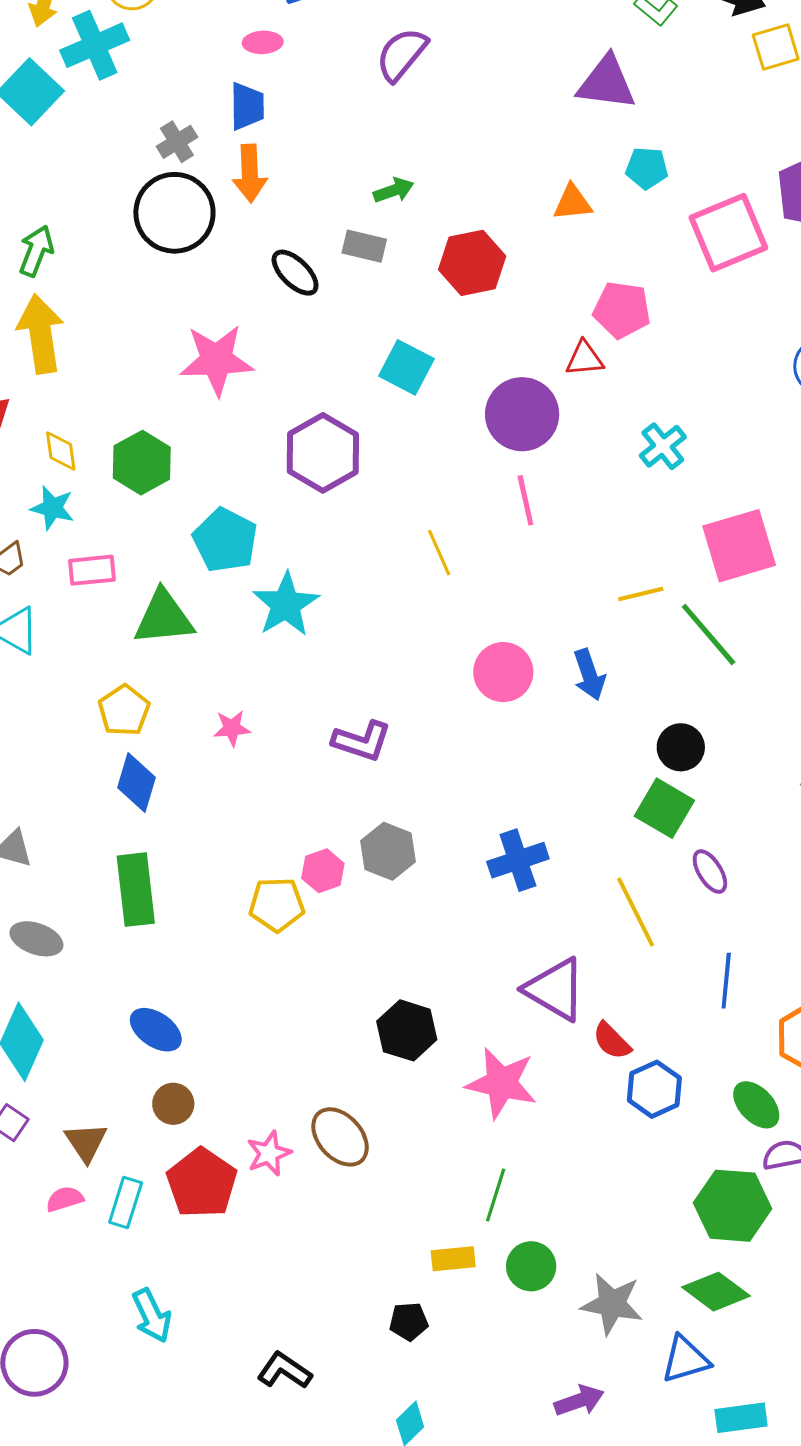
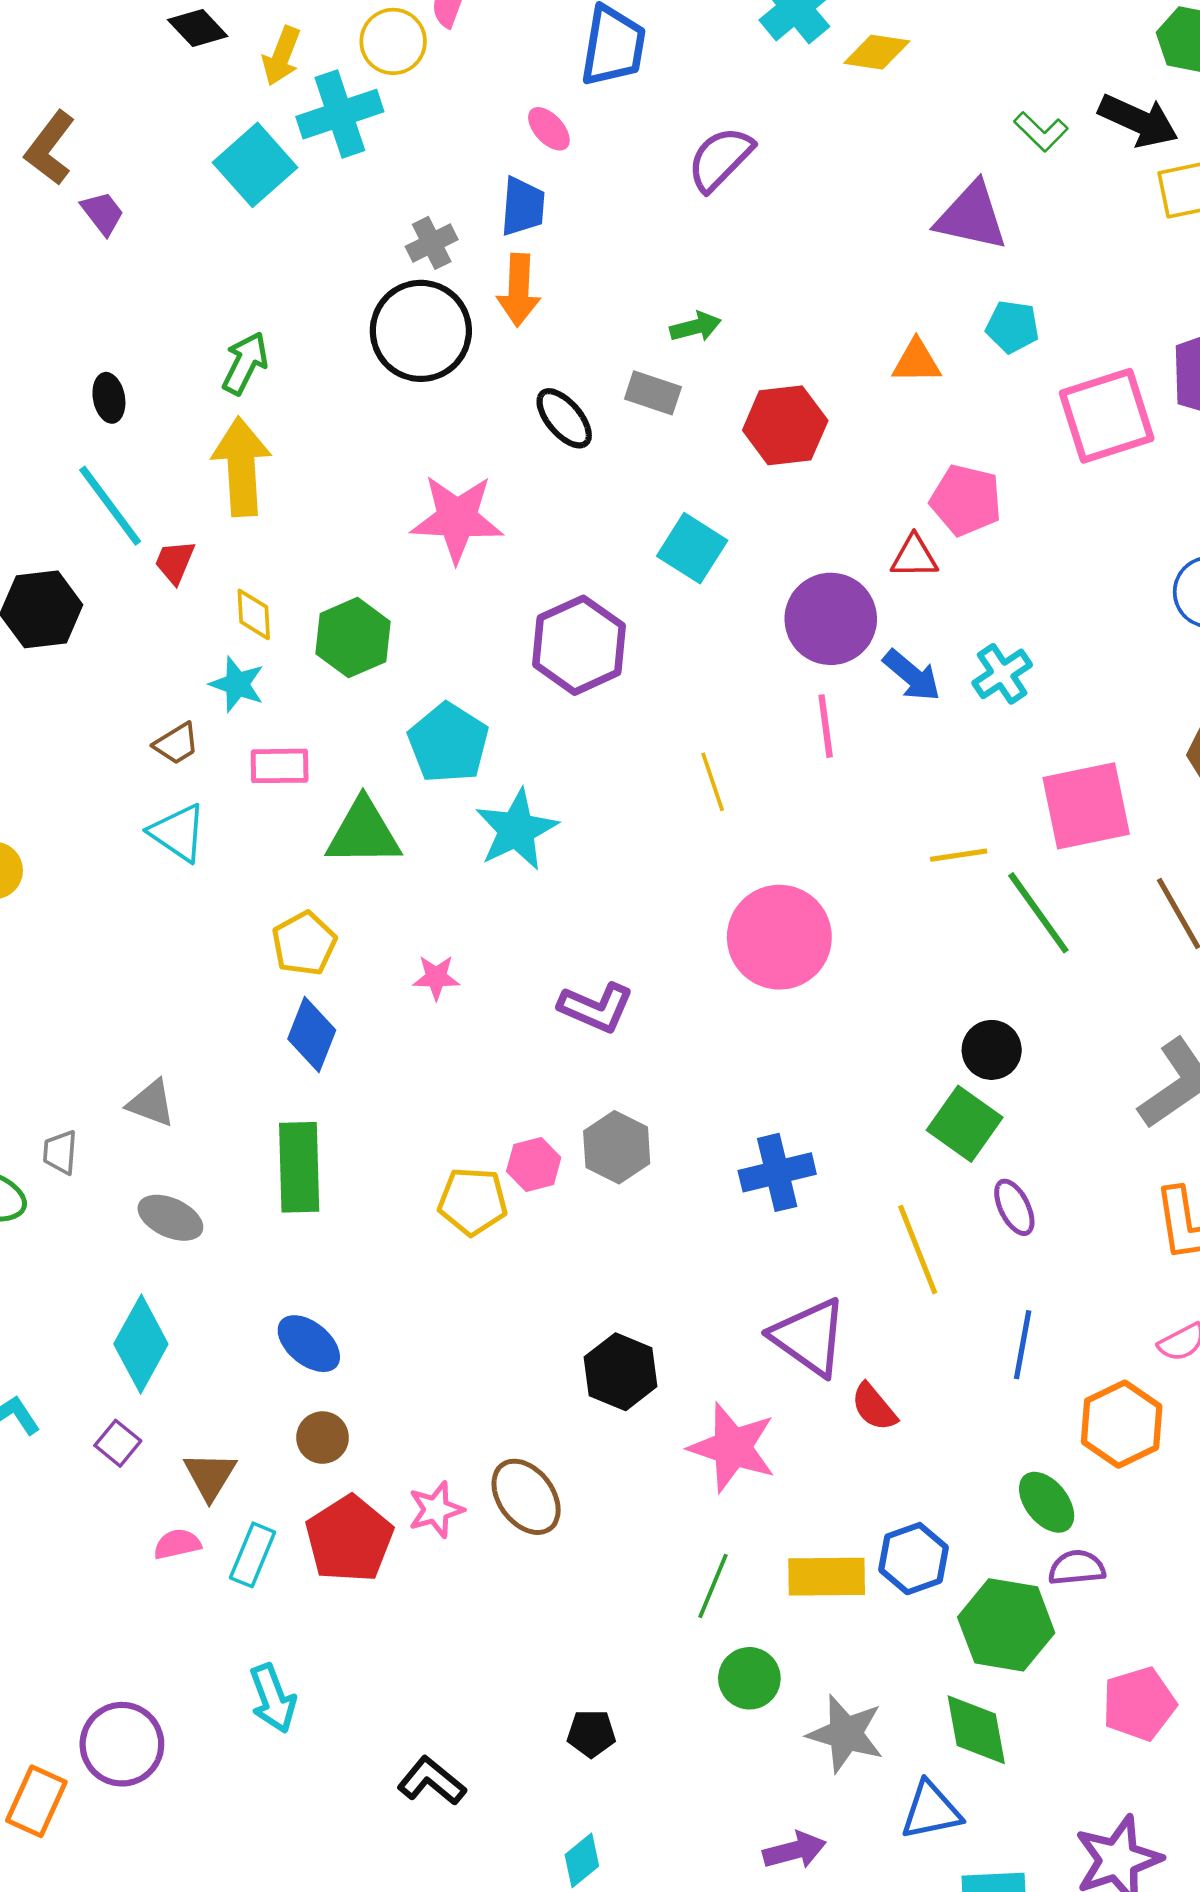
pink ellipse: (263, 42) -> (549, 129), turned 45
pink circle: (503, 672) -> (779, 937), size x1.4
blue arrow: (589, 675) -> (912, 675), moved, turned -36
blue hexagon: (654, 1089) -> (914, 1559), moved
yellow rectangle: (453, 1259) -> (827, 1577), moved, size x1.4
green diamond: (716, 1292) -> (976, 1730), turned 38

